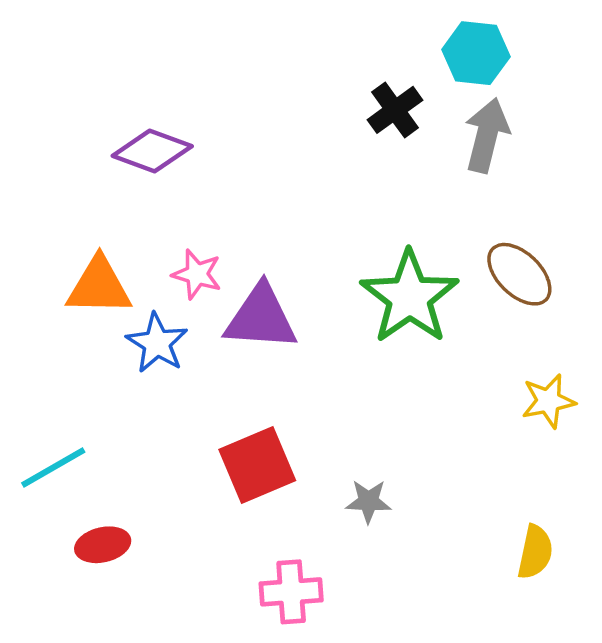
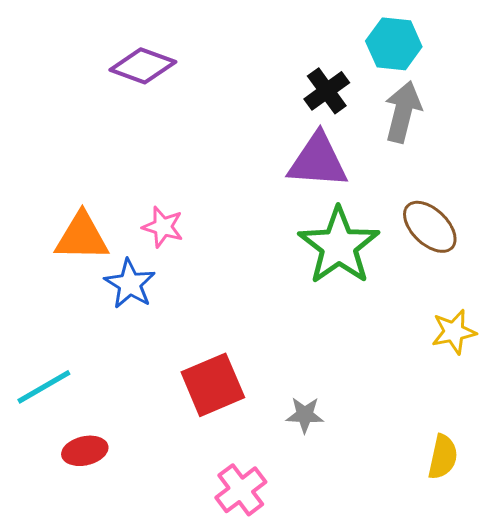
purple diamond: (152, 151) -> (143, 66), moved
purple triangle: (261, 318) -> (318, 161), moved
pink cross: (291, 592) -> (241, 490), turned -33

